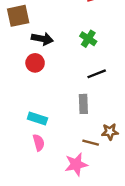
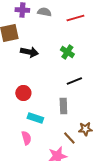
red circle: (35, 63) -> (23, 93), moved
cyan rectangle: (37, 118) -> (35, 118), moved
brown line: (91, 143) -> (69, 138), turned 32

